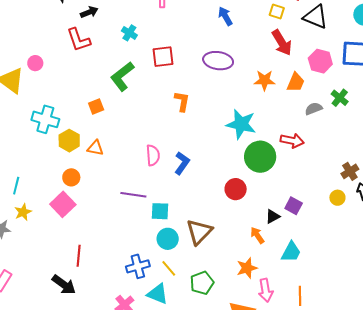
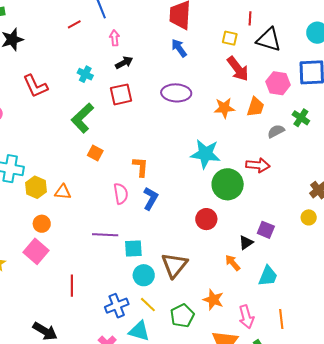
black arrow: (89, 12) -> (124, 63), moved
orange L-shape: (182, 101) -> (140, 167), moved
orange square: (96, 106) -> (95, 153), moved, turned -35
red line: (79, 256) -> (72, 286), moved
orange star: (247, 268) -> (213, 300), moved, turned -30

